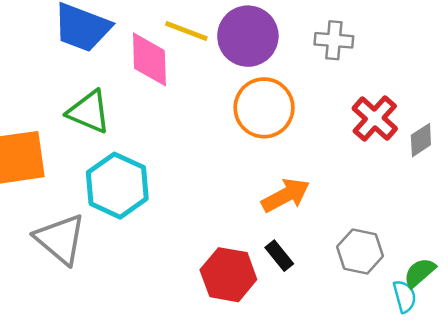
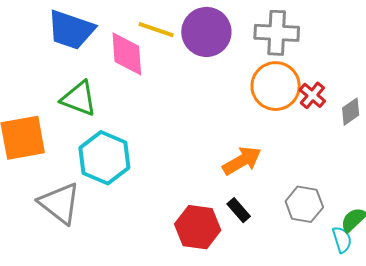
gray cross: (334, 40) -> (277, 33), size x1.4
orange circle: (264, 108) -> (276, 86), moved
red cross: (375, 118) -> (312, 95), size x0.7

